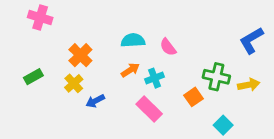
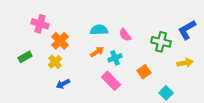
pink cross: (40, 17) -> (40, 24), moved
green cross: (216, 77) -> (161, 42), moved
blue arrow: (95, 101) -> (63, 84), moved

